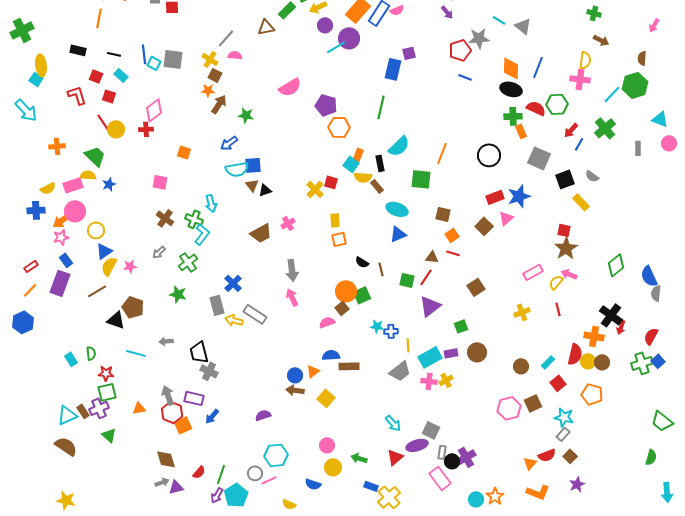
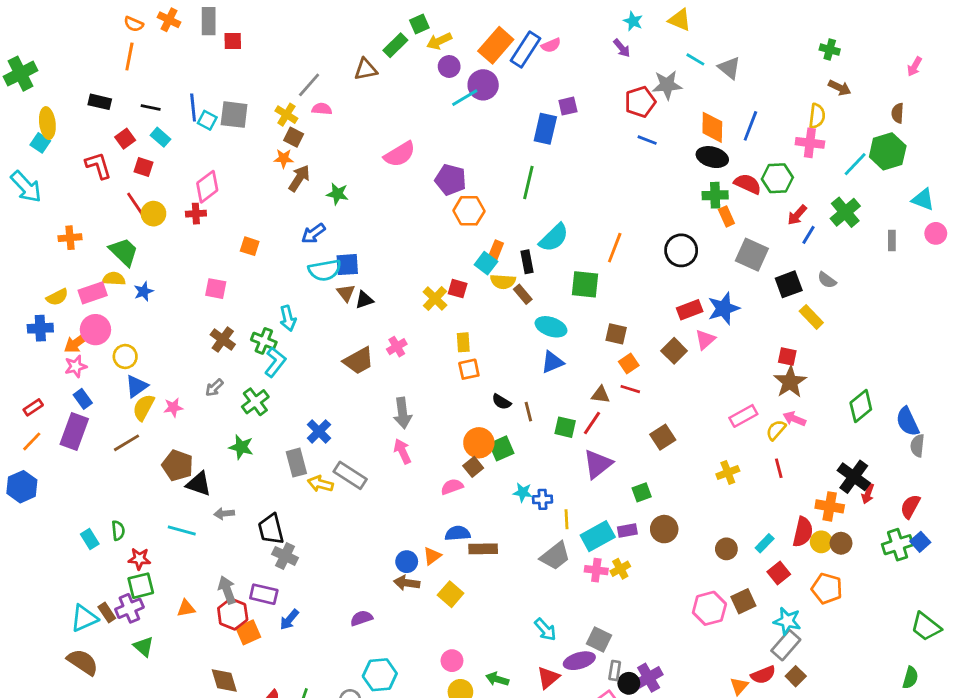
red square: (96, 76) -> (125, 139), turned 32
black triangle: (116, 320) -> (199, 484), moved
gray rectangle: (563, 434) -> (786, 645), size x1.5

